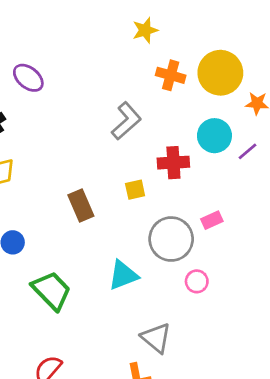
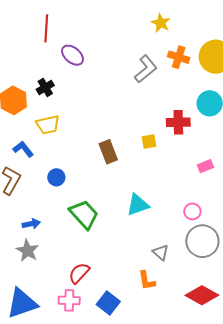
yellow star: (145, 30) -> (161, 23), turned -30
gray L-shape: (126, 121) -> (146, 69), moved
gray circle: (171, 239) -> (202, 241), moved
gray triangle: (156, 338) -> (161, 252), size x0.7

